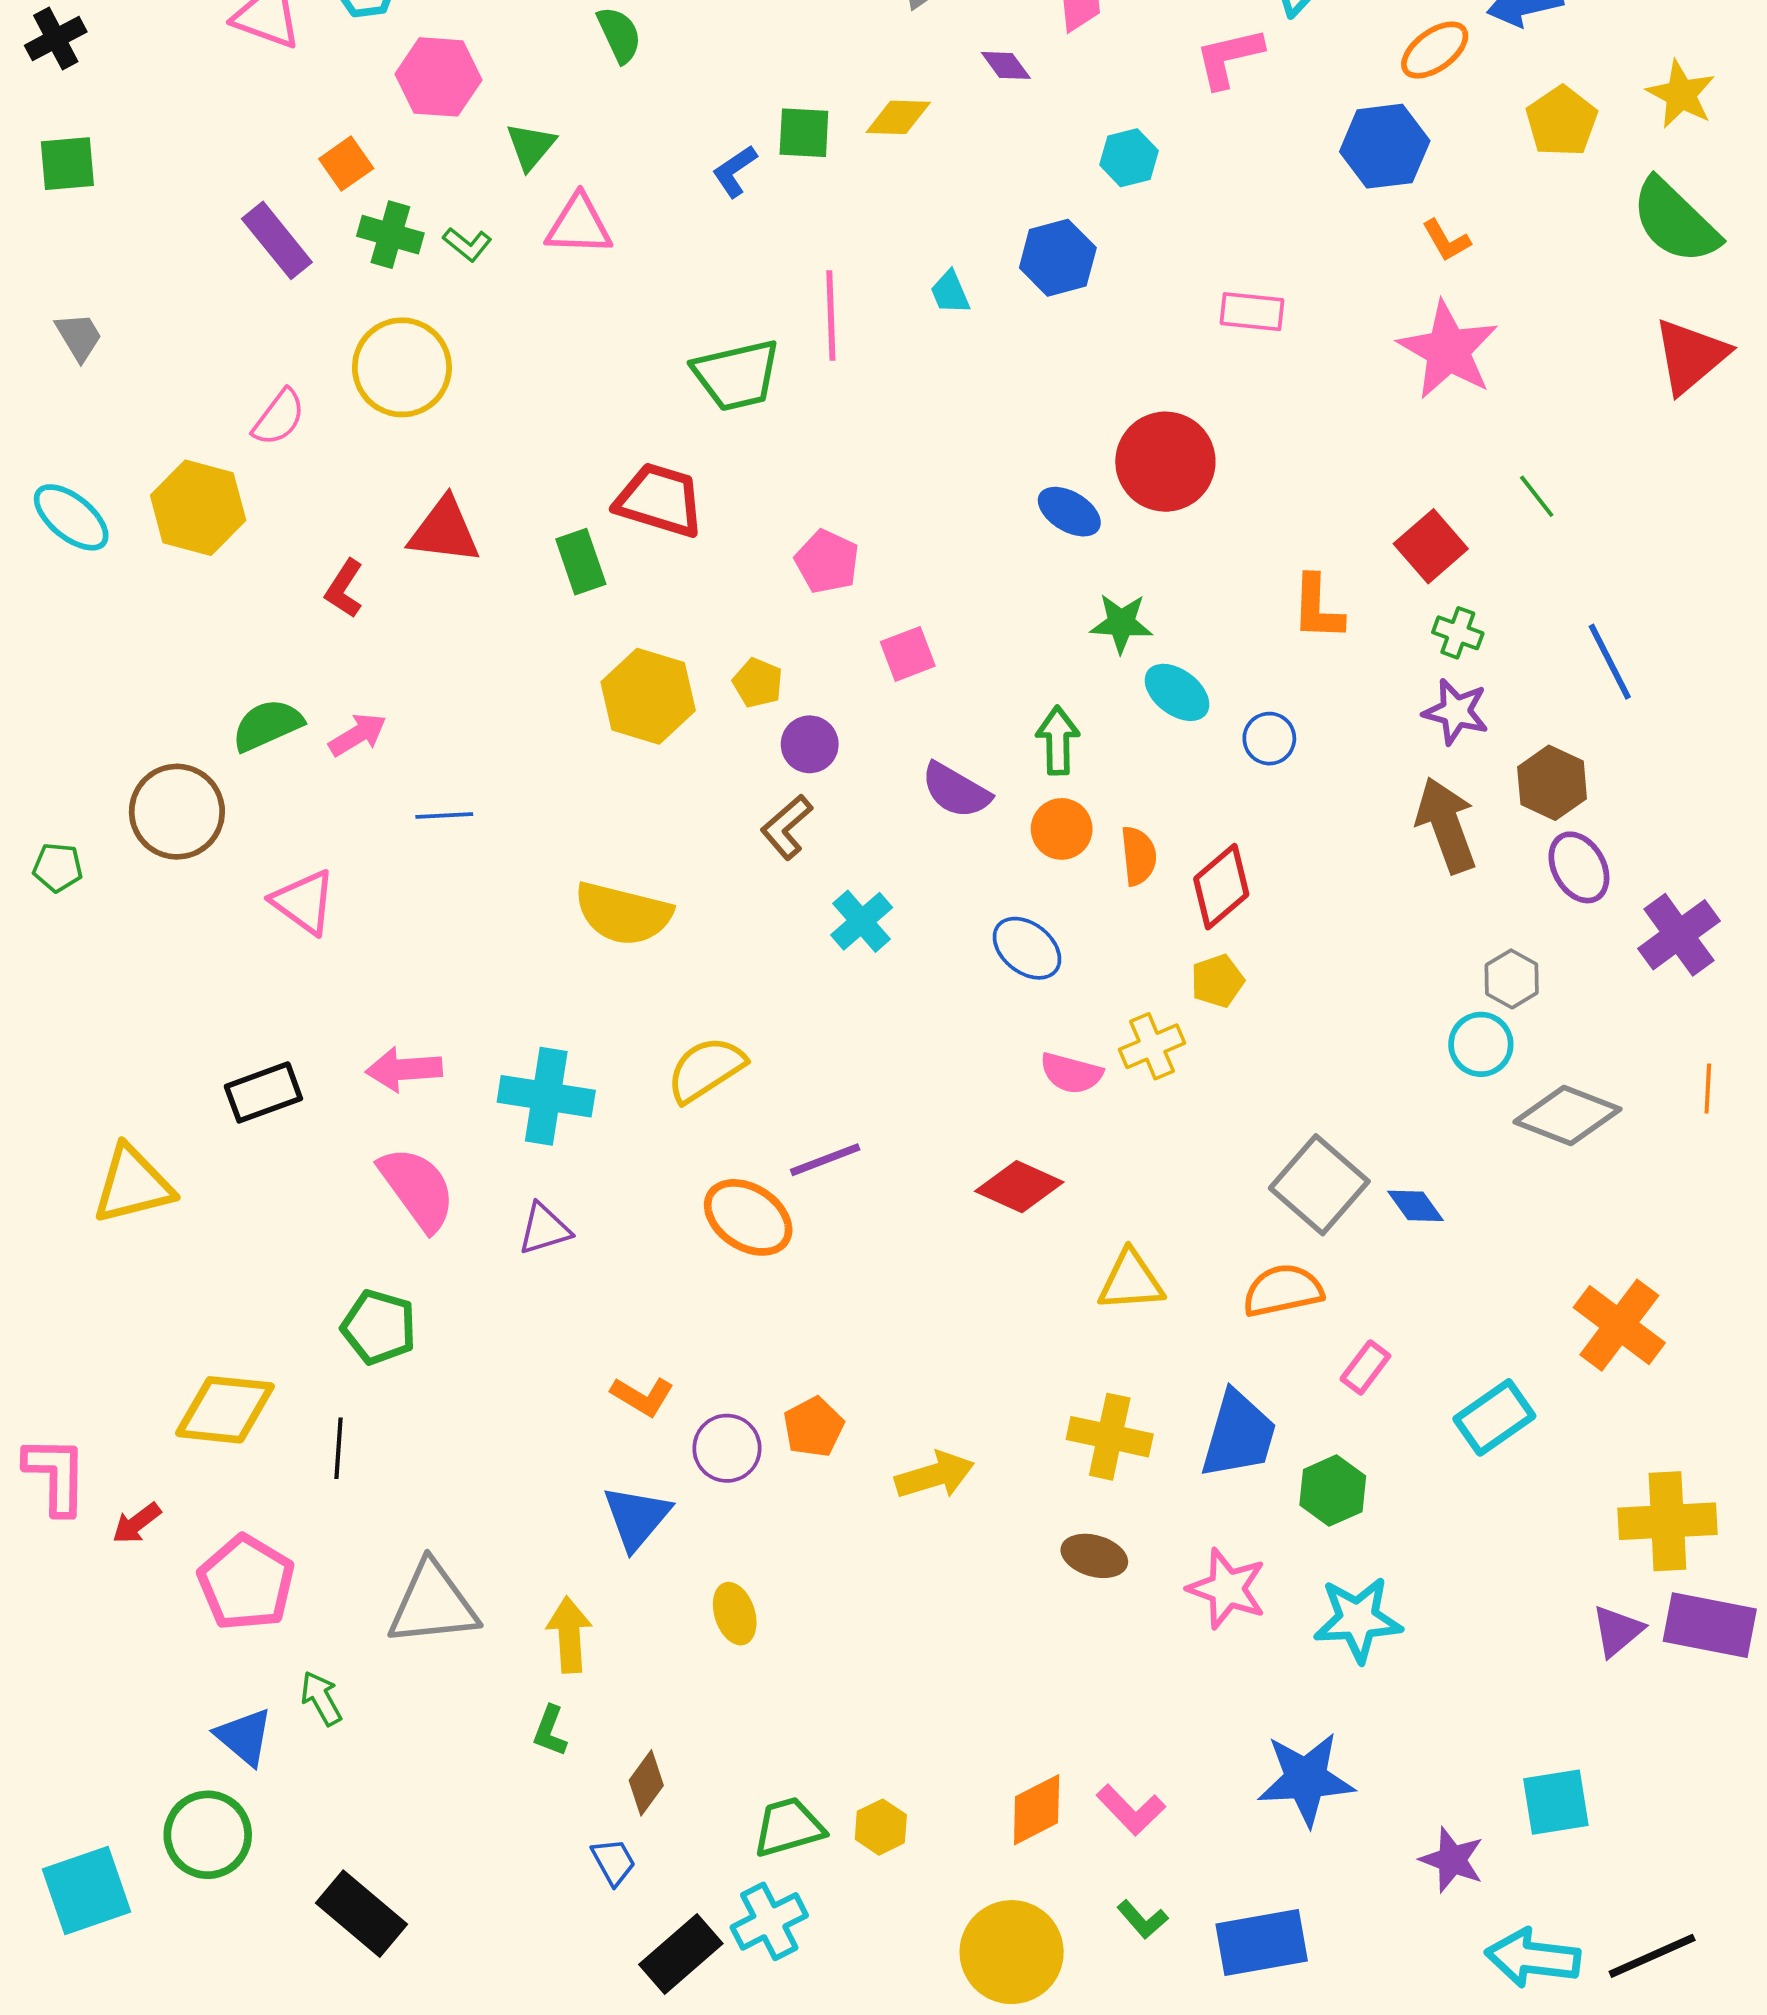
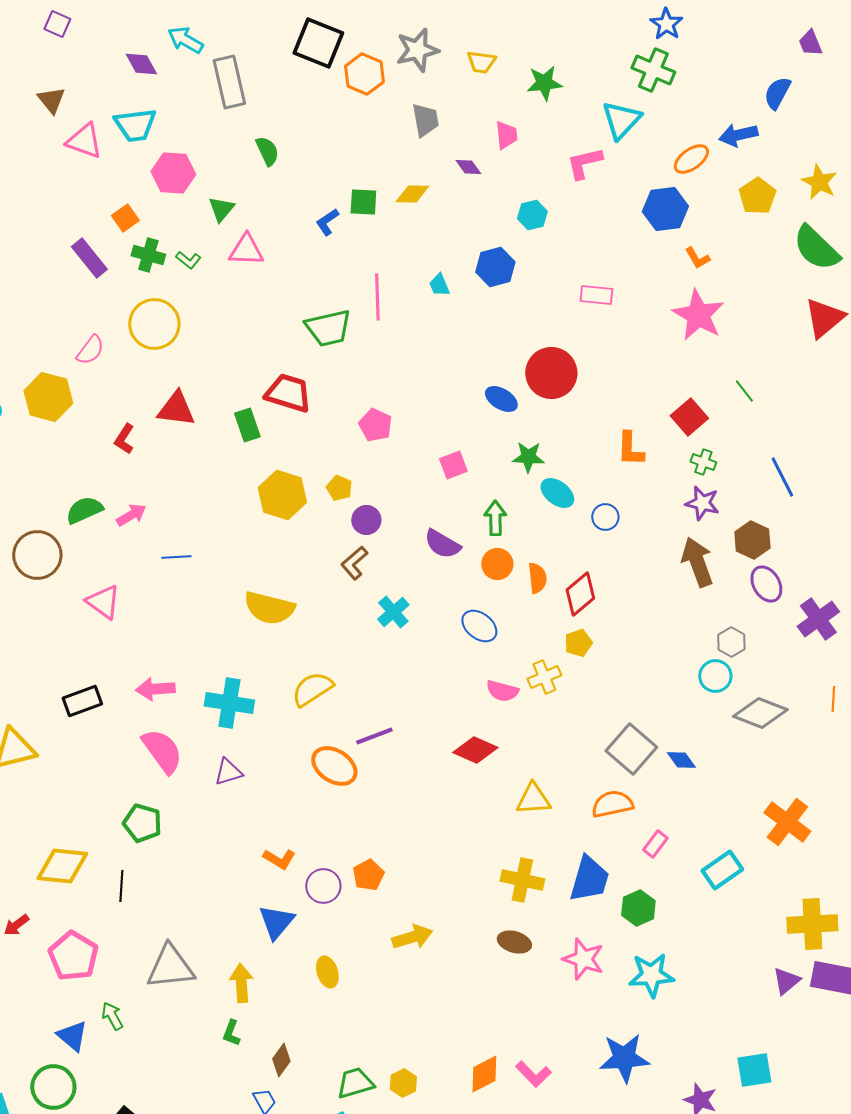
pink square: (908, 654) -> (453, 465), moved
yellow arrow: (935, 1475) -> (412, 937), moved

